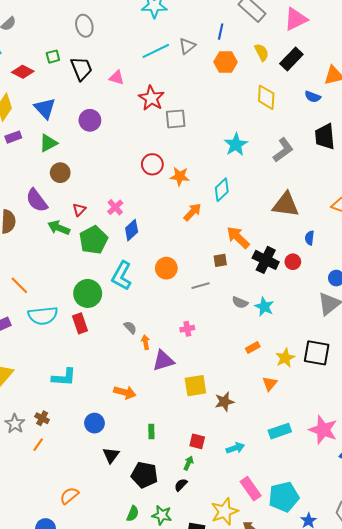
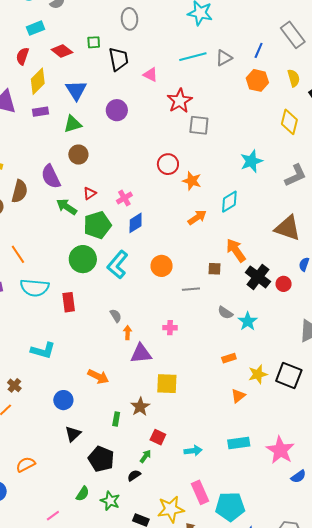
green circle: (88, 293) -> (83, 259), moved
brown star: (224, 402) -> (140, 407), moved, turned -30

